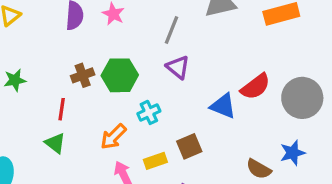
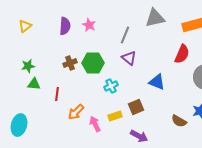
red semicircle: (255, 87) -> (182, 54), moved, turned -30
red line: (62, 109) -> (57, 94), moved
orange arrow: (113, 137) -> (76, 112), moved
green triangle: (55, 143) -> (34, 84), moved, turned -32

